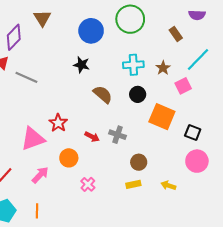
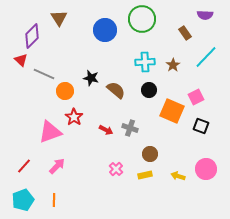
black star: (82, 65) -> (91, 78), moved
pink square: (183, 86) -> (196, 97), moved
orange circle: (69, 158) -> (65, 91), moved
pink circle: (197, 161) -> (206, 169), moved
pink cross: (88, 184) -> (116, 169), moved

